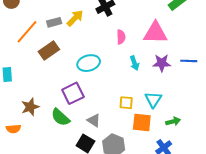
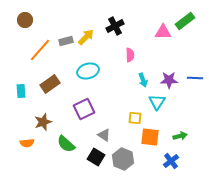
pink triangle: (155, 33) -> (163, 32), moved, size x0.7
brown rectangle: (49, 51) -> (50, 84), moved
cyan ellipse: (89, 63) -> (88, 71), moved
cyan triangle: (153, 100) -> (157, 102), moved
green semicircle: (60, 117) -> (66, 144), moved

